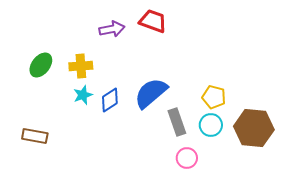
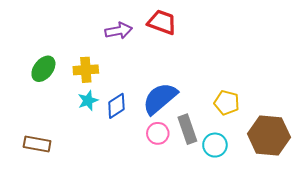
cyan circle: (211, 125) -> (215, 145), moved
pink circle: (187, 158) -> (158, 133), moved

